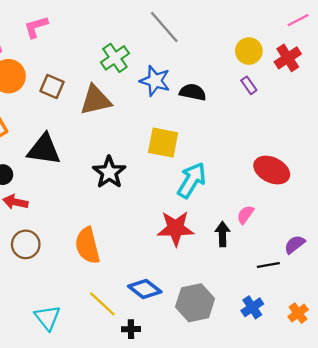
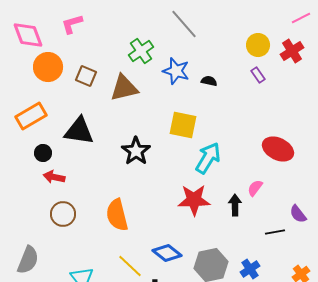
black semicircle: (193, 92) -> (209, 81), size x0.7
purple semicircle: (295, 244) -> (298, 214), turned -90
blue cross: (252, 307) -> (250, 269), moved

